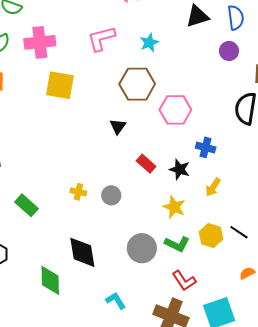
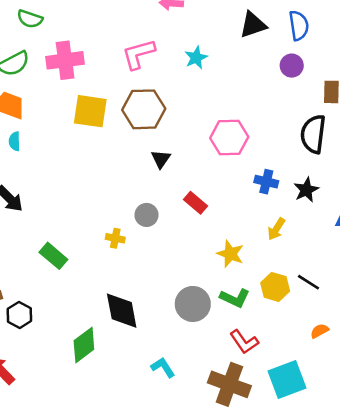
brown hexagon: (137, 84) -> (144, 109), moved
black star: (180, 169) -> (306, 190), moved, turned 30
gray circle: (111, 195) -> (146, 215), moved
green diamond: (50, 280) -> (84, 345), turned 56

